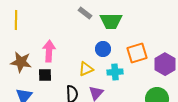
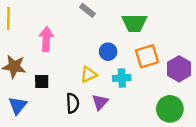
green trapezoid: (111, 21) -> (134, 23), moved
pink arrow: (49, 51) -> (46, 39), moved

